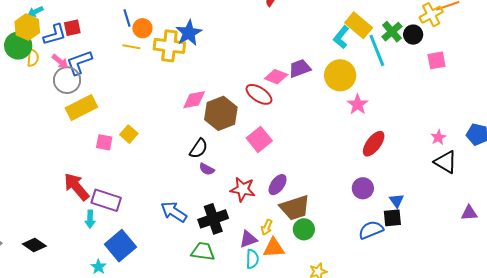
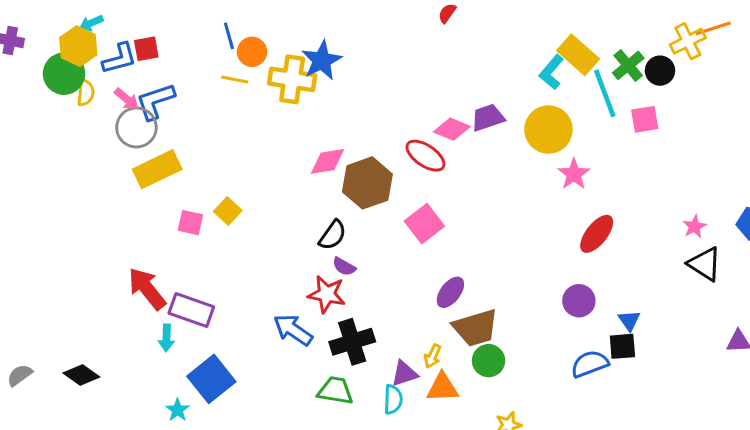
pink square: (436, 60) -> (645, 119), moved
red star: (243, 189) -> (327, 294), moved
cyan semicircle: (252, 259) -> (393, 399), moved

